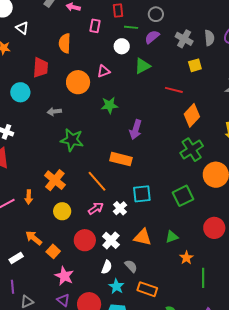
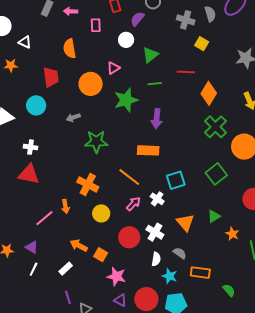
green line: (131, 27) -> (155, 84), moved
purple semicircle: (152, 37) -> (137, 19), moved
yellow square: (195, 65) -> (202, 44), turned -32
green star: (109, 105) -> (126, 100), size x1.4
orange triangle: (143, 237) -> (185, 223), turned 48

